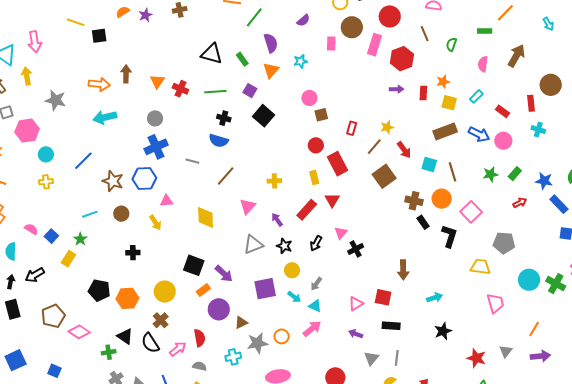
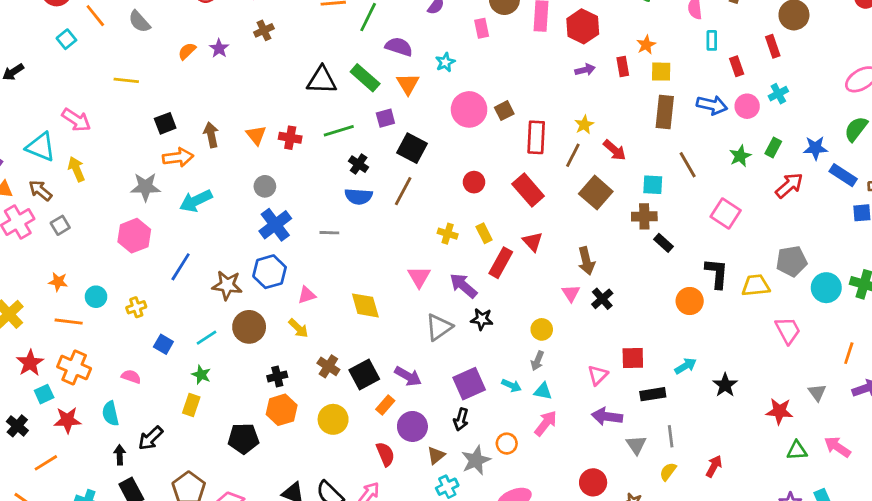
black square: (99, 36) -> (165, 123), moved
pink arrow: (35, 42) -> (76, 120), turned -35
purple semicircle: (271, 43) -> (399, 47), turned -42
green rectangle: (242, 59) -> (365, 78), size x1.5
purple square: (250, 91) -> (385, 118), turned -32
cyan rectangle: (476, 96) -> (712, 40), moved, turned -32
pink circle: (309, 98) -> (469, 109), size x1.6
gray star: (56, 100) -> (145, 187), moved
red rectangle: (502, 111) -> (737, 66), turned 48
brown square: (321, 115) -> (504, 111), moved
black cross: (224, 118) -> (359, 164), turned 32
red rectangle: (352, 128) -> (536, 137), size x1.6
cyan cross: (538, 130) -> (778, 94), moved, turned -32
pink hexagon: (27, 131) -> (134, 236), moved
brown rectangle: (445, 131) -> (665, 112), turned -50
red circle: (316, 145) -> (474, 182), moved
cyan circle: (46, 154) -> (96, 297), moved
cyan square: (429, 165) -> (653, 185), moved
brown line: (226, 176) -> (403, 191), moved
yellow rectangle: (314, 177) -> (484, 233), moved
yellow cross: (274, 181) -> (448, 234), turned 32
orange circle: (442, 199) -> (690, 301), moved
red arrow: (520, 203) -> (789, 185), size x1.5
brown circle: (121, 214) -> (249, 327), size x1.5
purple arrow: (277, 220) -> (463, 286), size x1.5
pink triangle: (341, 233) -> (571, 293), moved
blue square: (51, 236) -> (163, 344), moved
black L-shape: (449, 236) -> (717, 273), moved
black arrow: (316, 243) -> (461, 419), moved
gray pentagon: (504, 243) -> (792, 261), moved
black cross: (356, 249) -> (602, 299), moved
black square: (194, 265) -> (364, 374), turned -35
yellow circle: (292, 270) -> (542, 329), moved
brown arrow: (403, 270) -> (586, 261), moved
orange hexagon: (127, 298) -> (282, 410), moved
cyan arrow: (435, 298) -> (685, 366), moved
brown cross: (161, 320) -> (328, 366), moved
brown triangle: (241, 323) -> (436, 455), moved
purple arrow: (356, 334) -> (607, 416), size x1.5
red semicircle: (200, 338) -> (385, 454), moved

